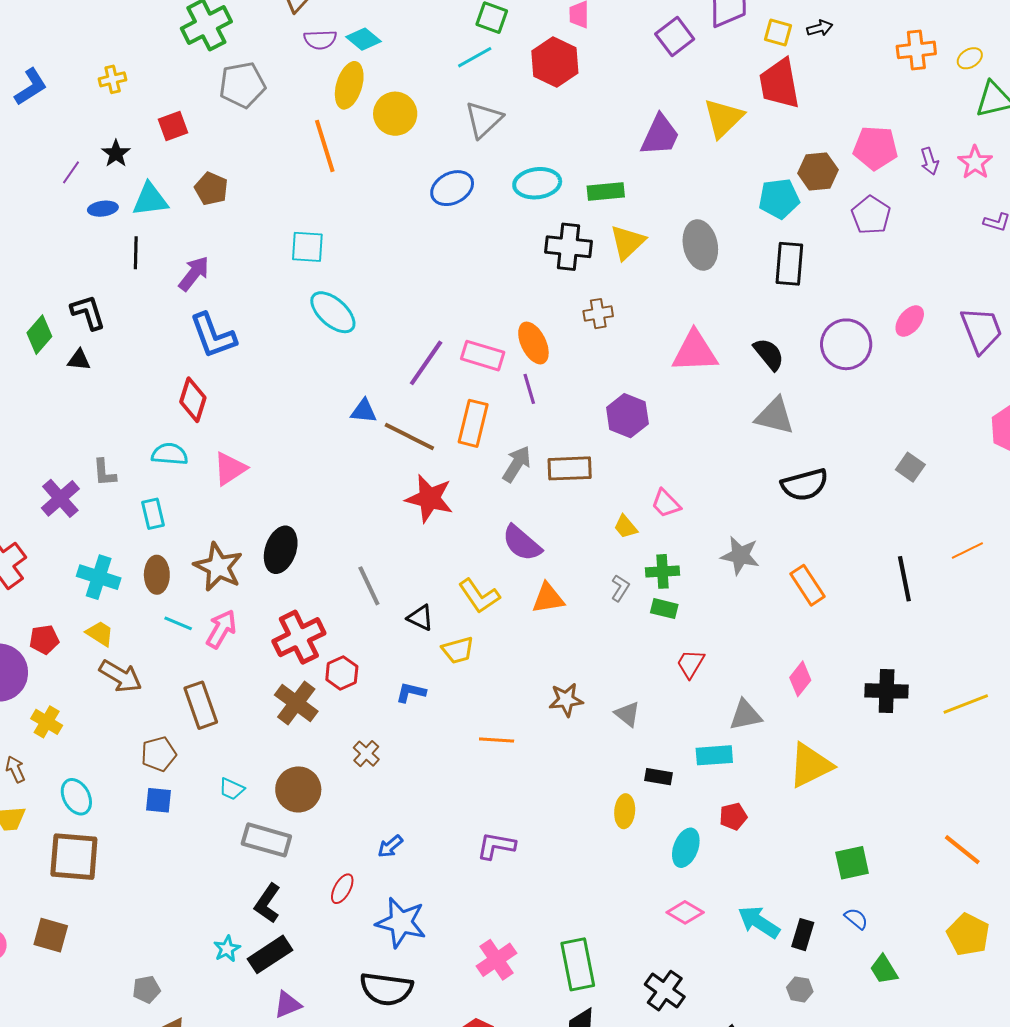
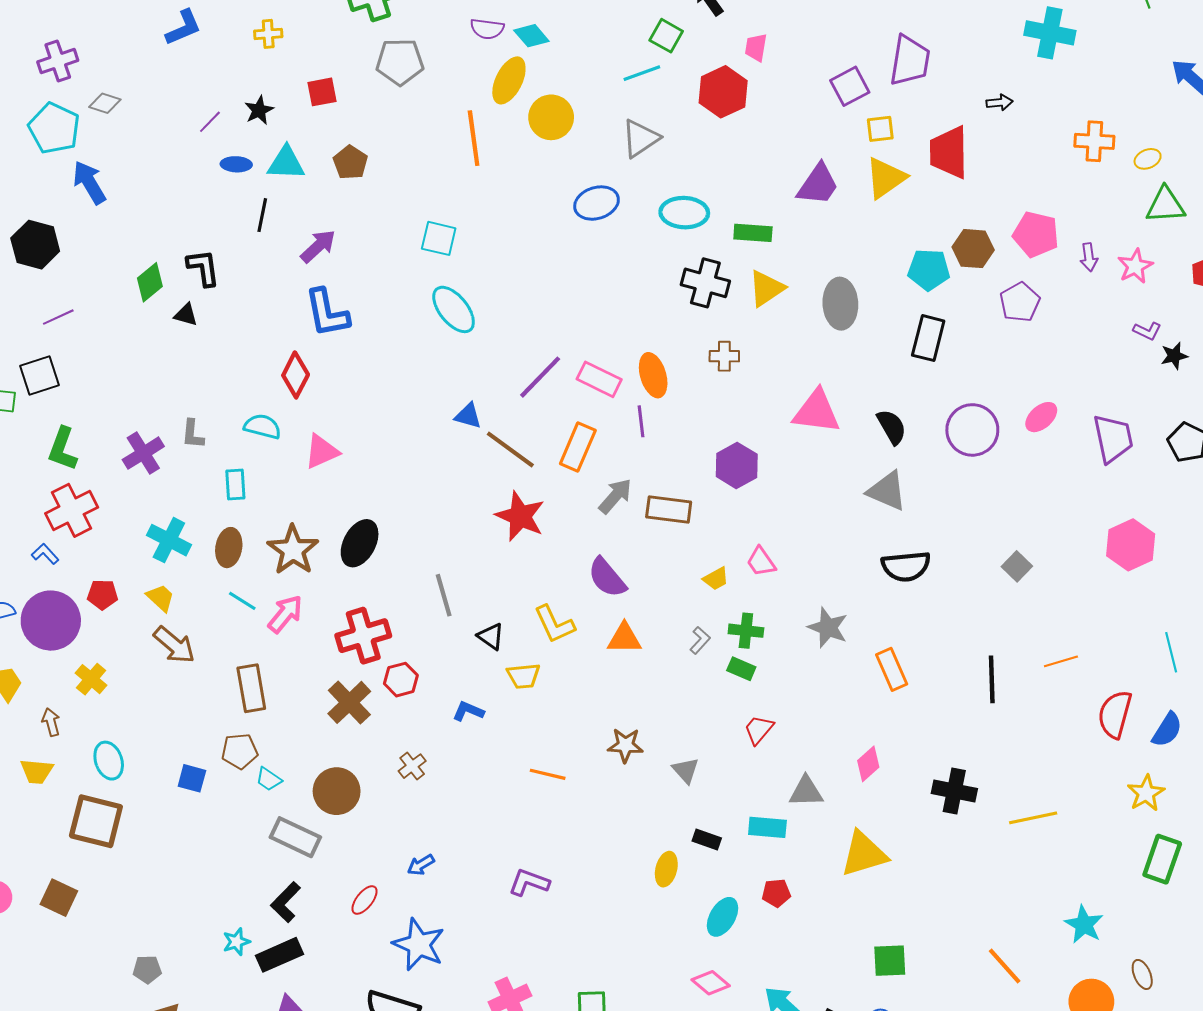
yellow square: (778, 32) -> (880, 129), moved, turned -32
yellow trapezoid: (626, 527) -> (716, 579), turned -88
brown pentagon: (159, 754) -> (240, 751), moved

